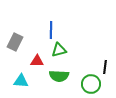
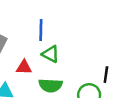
green triangle: (59, 50) -> (51, 54), turned 42

